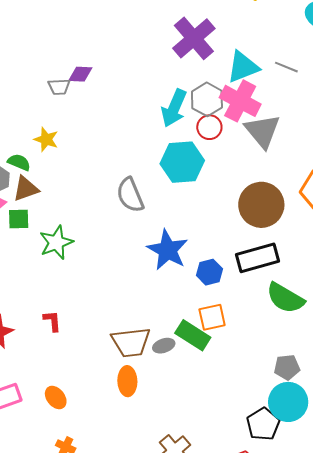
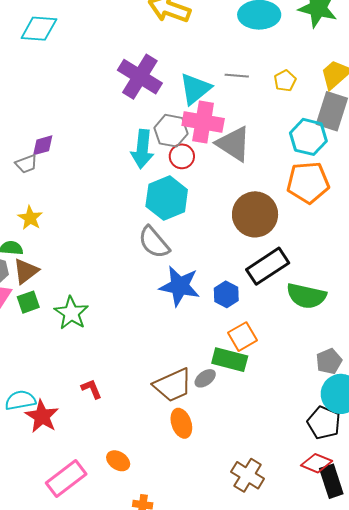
yellow star: (46, 139) -> (30, 218), turned 30
gray semicircle: (130, 195) -> (154, 242), moved

